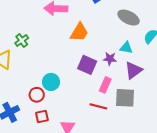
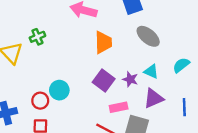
gray ellipse: (129, 18) -> (148, 36), moved
orange trapezoid: (79, 32) -> (103, 42), turned -45
pink rectangle: (105, 85) -> (119, 107), turned 42

